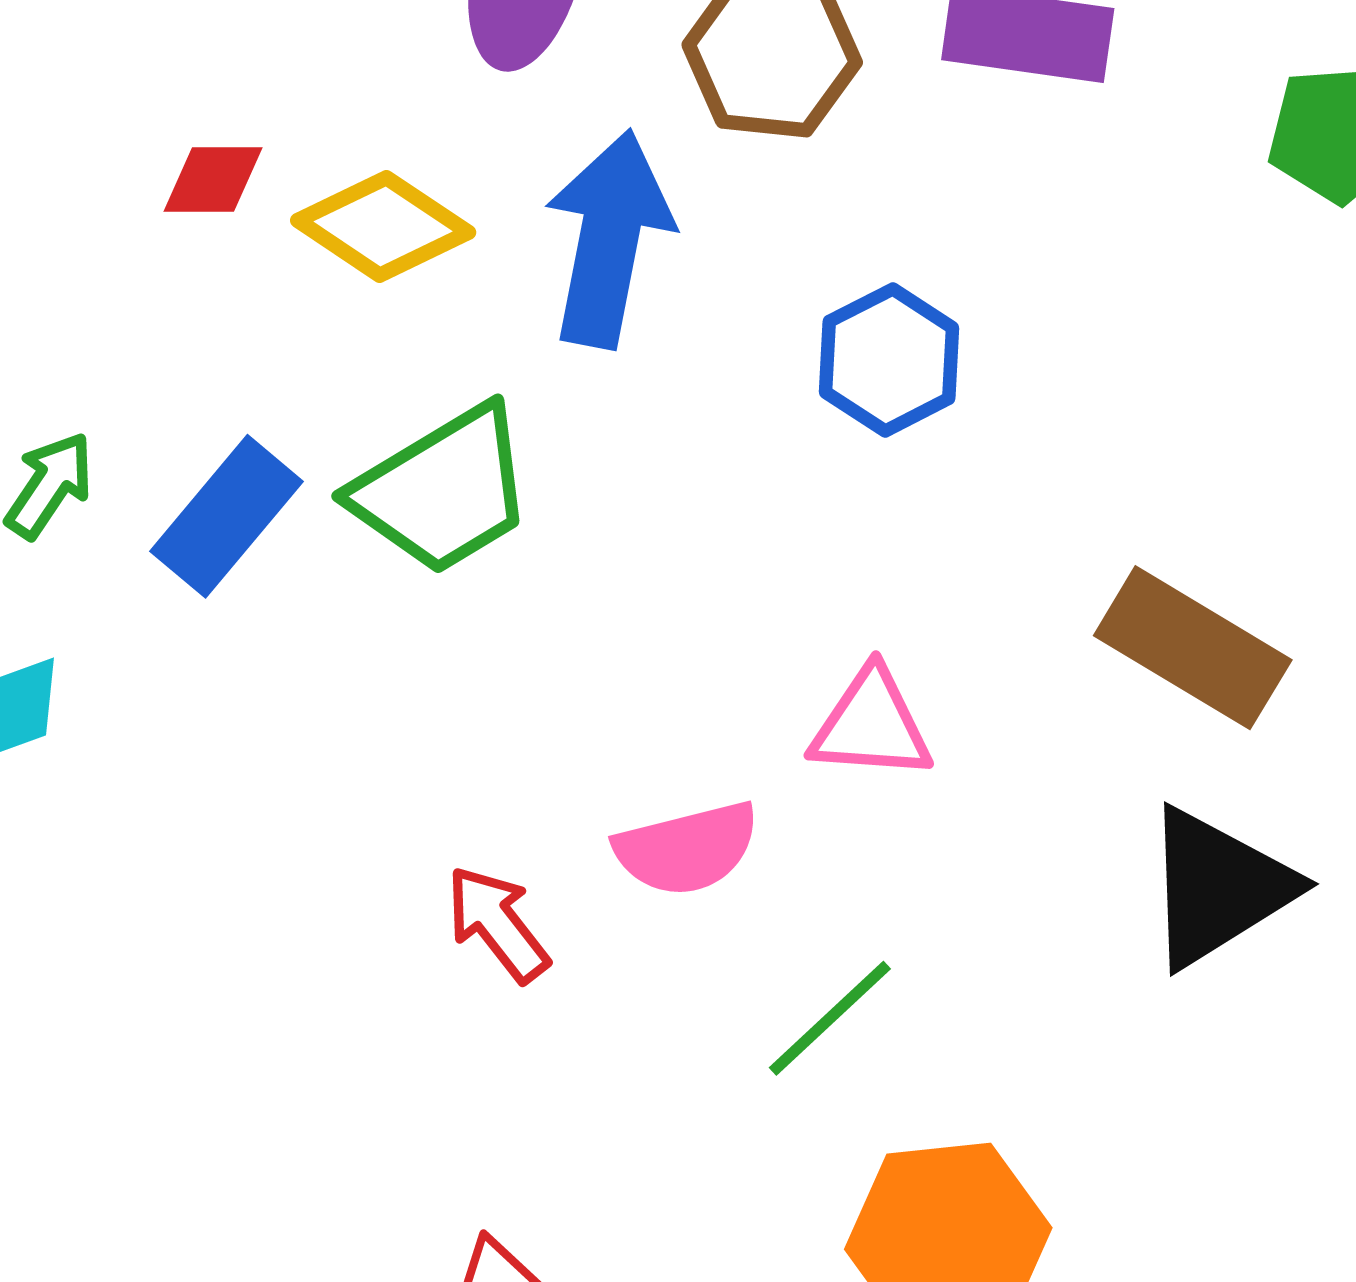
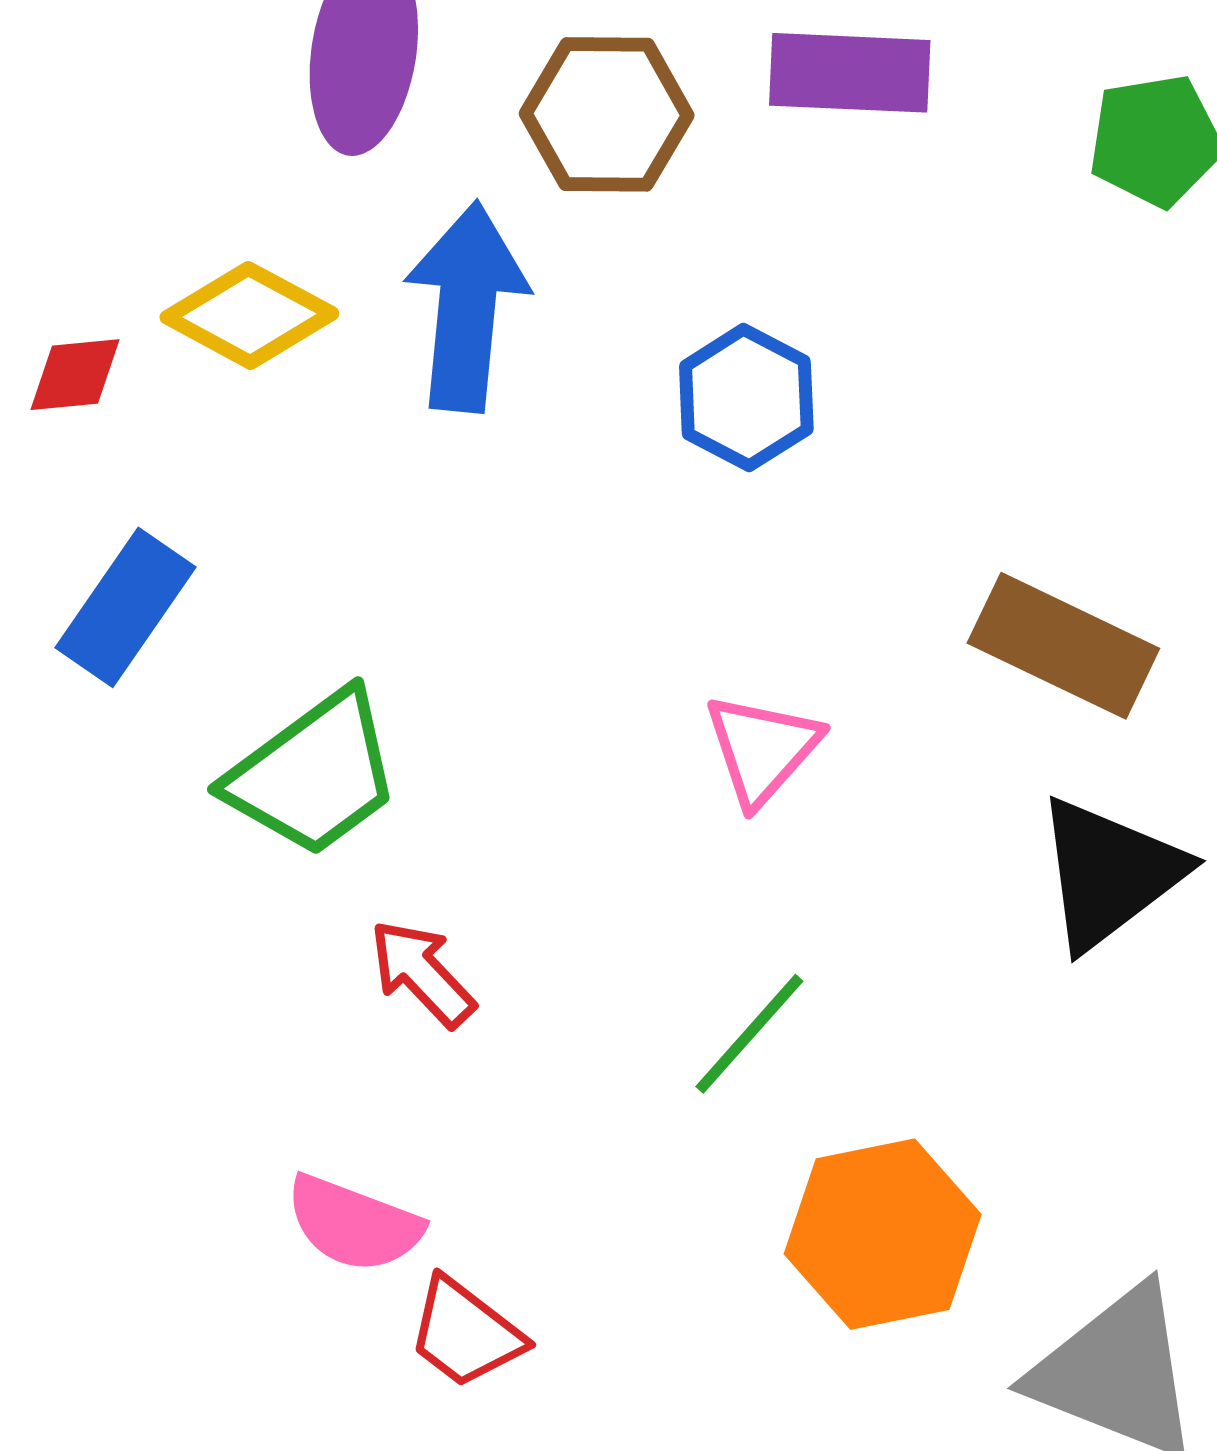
red diamond: (213, 180) -> (75, 375), moved
green trapezoid: (443, 490) -> (314, 774), moved
pink triangle: (871, 725) -> (762, 749), turned -47
pink semicircle: (687, 849) -> (354, 1224), moved, turned 40

